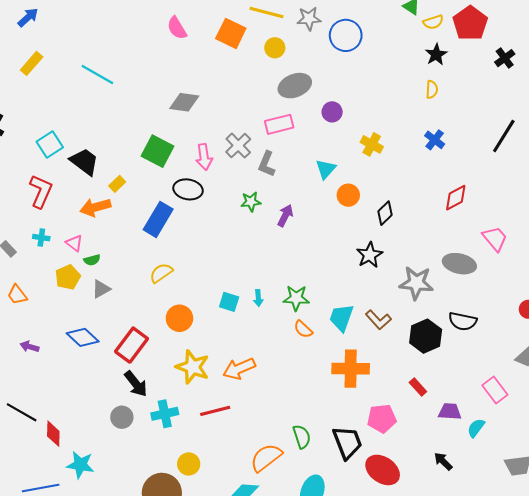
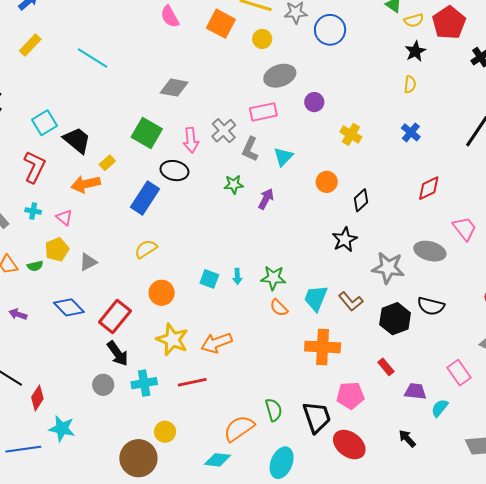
cyan triangle: (326, 169) -> (283, 157), moved
green semicircle: (92, 260) -> (35, 266), moved
red diamond: (53, 434) -> (37, 398), turned 30

